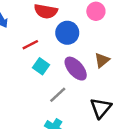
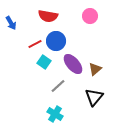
blue circle: (67, 33) -> (56, 41), moved
brown triangle: (102, 60) -> (95, 69), moved

